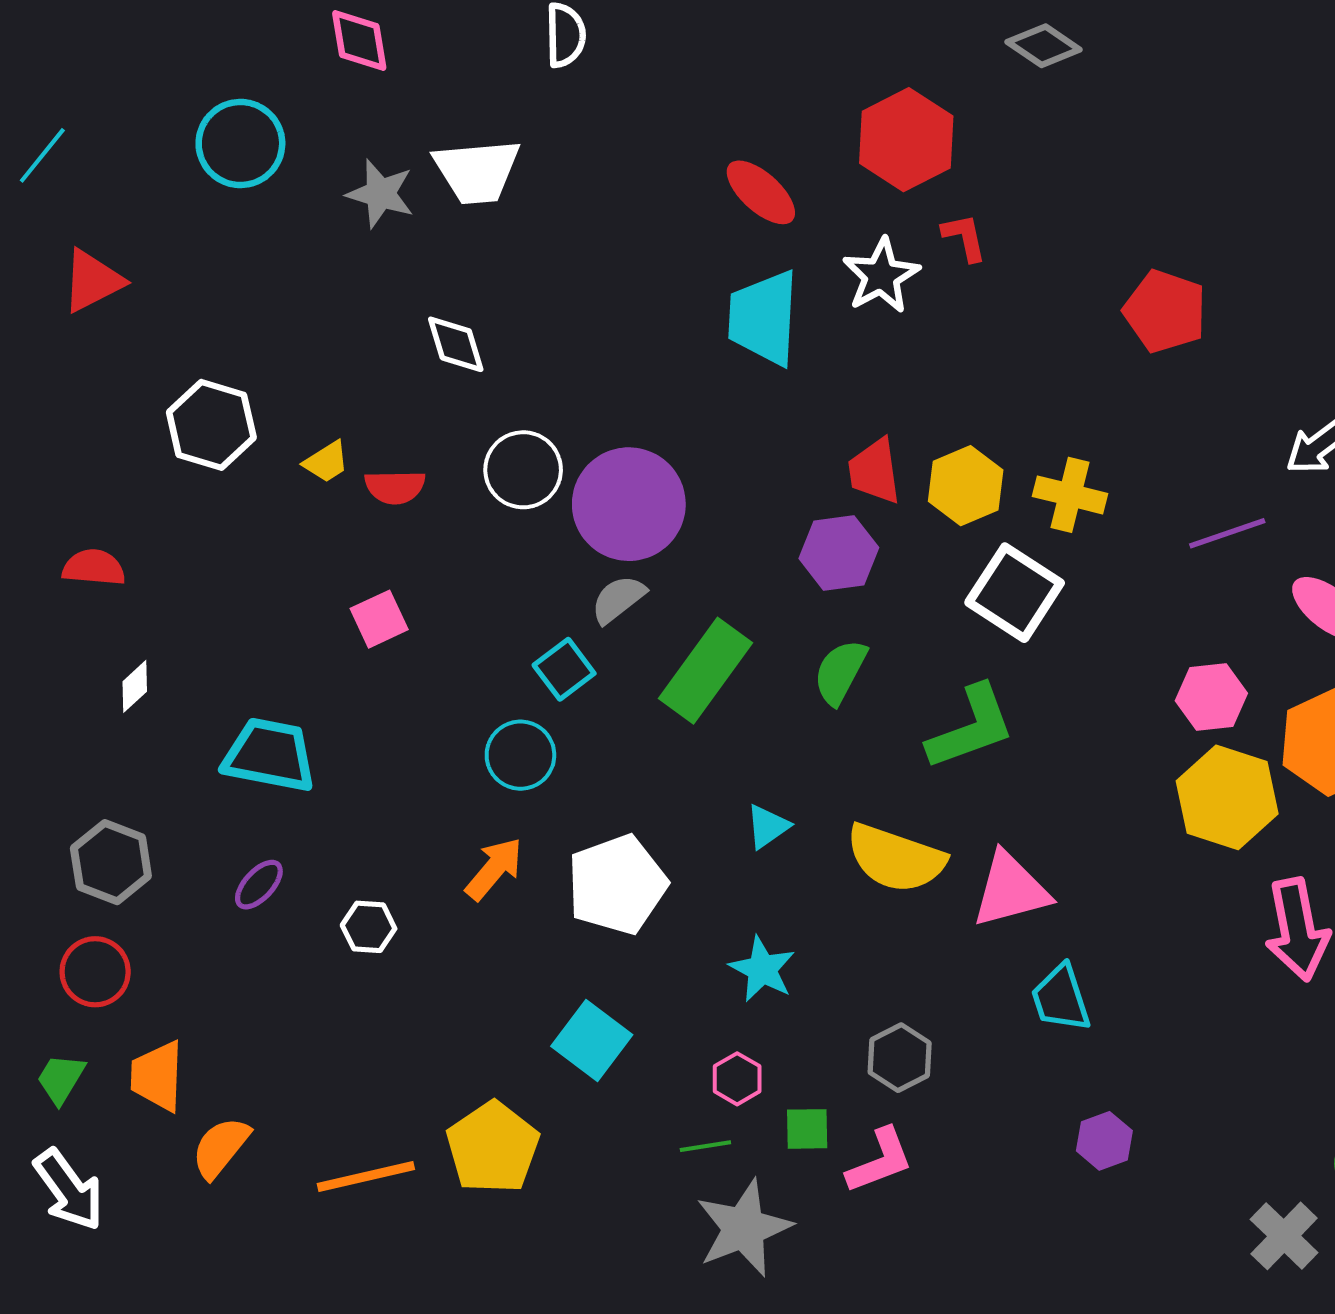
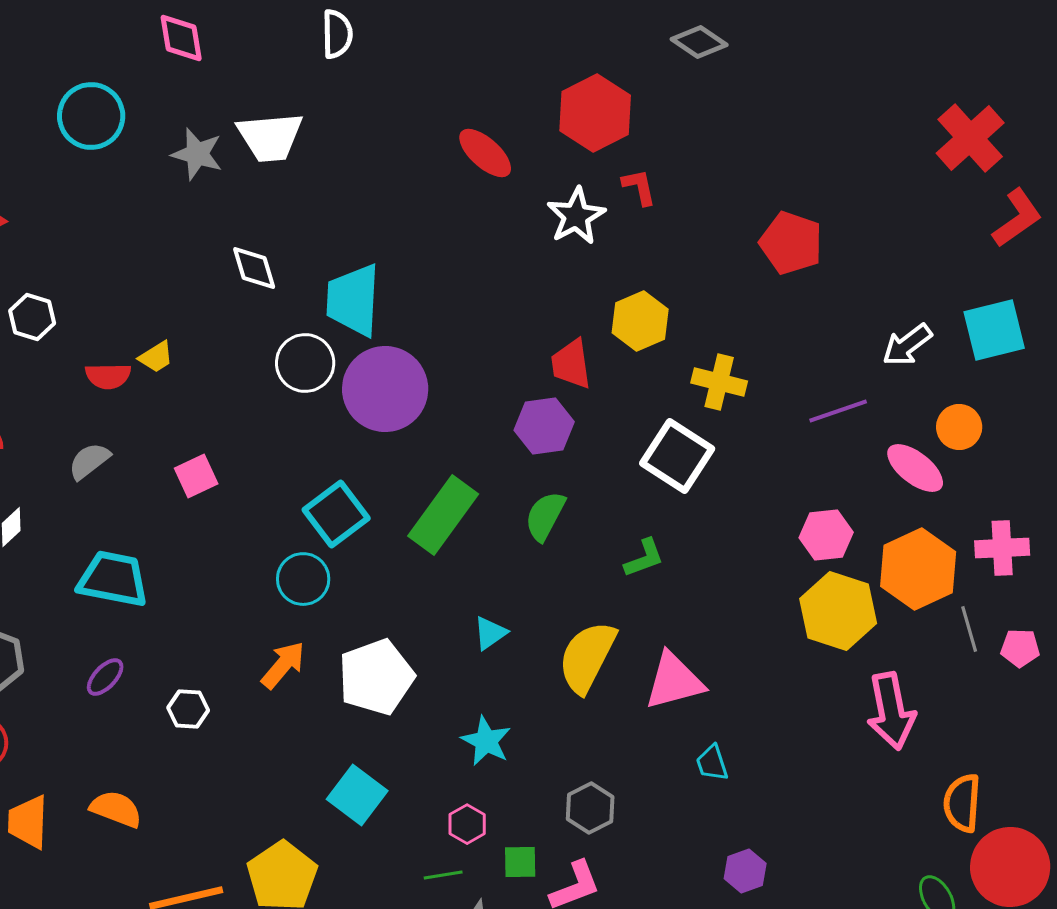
cyan trapezoid: (764, 318) -> (353, 300), moved
white hexagon: (211, 425) -> (32, 317), moved, size x0.7
yellow hexagon: (966, 486) -> (640, 321), moved
red semicircle: (395, 487) -> (108, 376), moved
gray semicircle: (618, 599) -> (89, 461), moved
cyan square: (564, 669) -> (336, 514), size x1.4
green L-shape: (971, 727) -> (644, 558), size x0.6
yellow semicircle: (896, 858) -> (587, 657), turned 98
cyan trapezoid: (1061, 998) -> (712, 763), size x0.7
orange semicircle: (221, 1147) -> (116, 809), moved, turned 72

